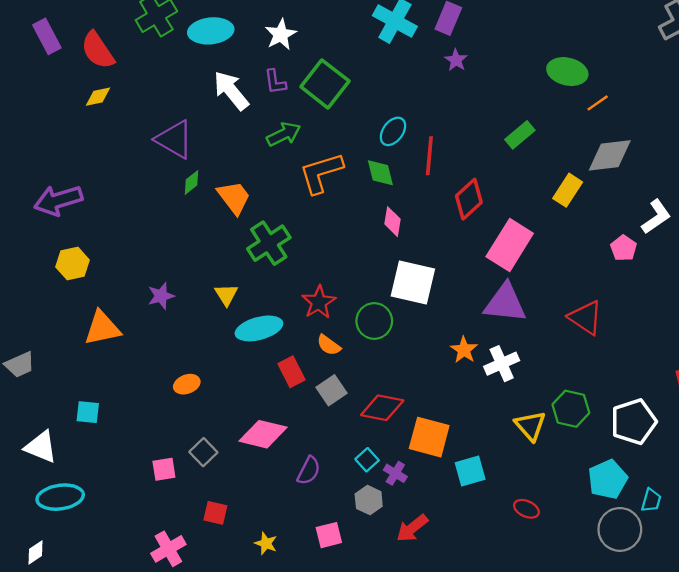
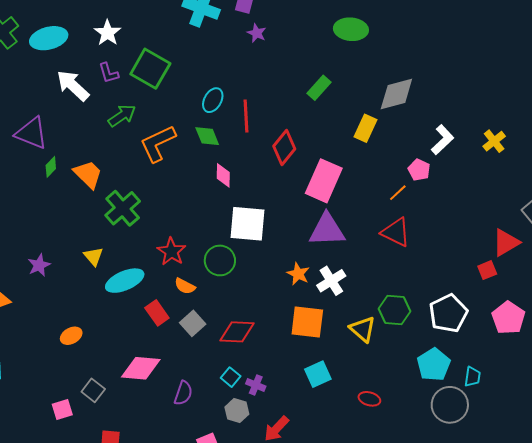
orange line: (598, 103) -> (398, 193), moved
orange square: (429, 437) -> (307, 322), moved

